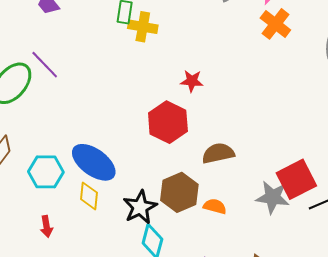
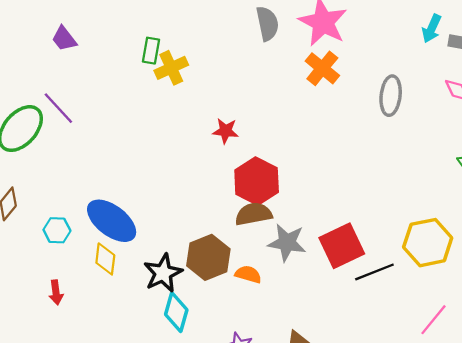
yellow cross: (143, 27) -> (171, 68), turned -36
red hexagon: (168, 122) -> (257, 181), moved
cyan hexagon: (46, 172) -> (57, 230), size x0.7
gray star: (273, 197) -> (287, 243), moved

